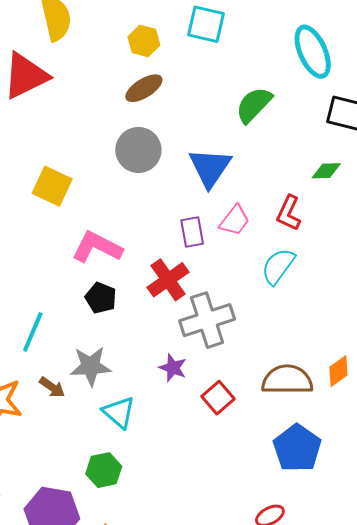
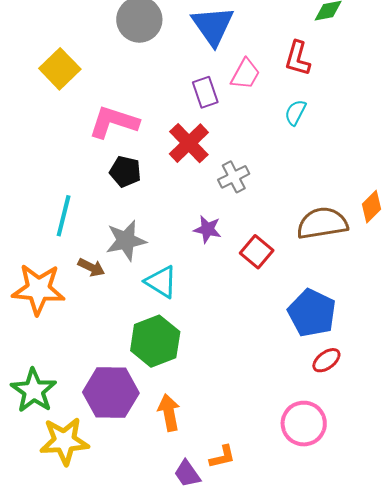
yellow square: (52, 186) -> (60, 69), turned 30
cyan semicircle: (278, 266) -> (295, 113), size x0.7
gray cross: (207, 320) -> (234, 177), size x0.6
blue pentagon: (297, 448) -> (312, 313), moved
green hexagon: (104, 470) -> (155, 341), size x1.4

